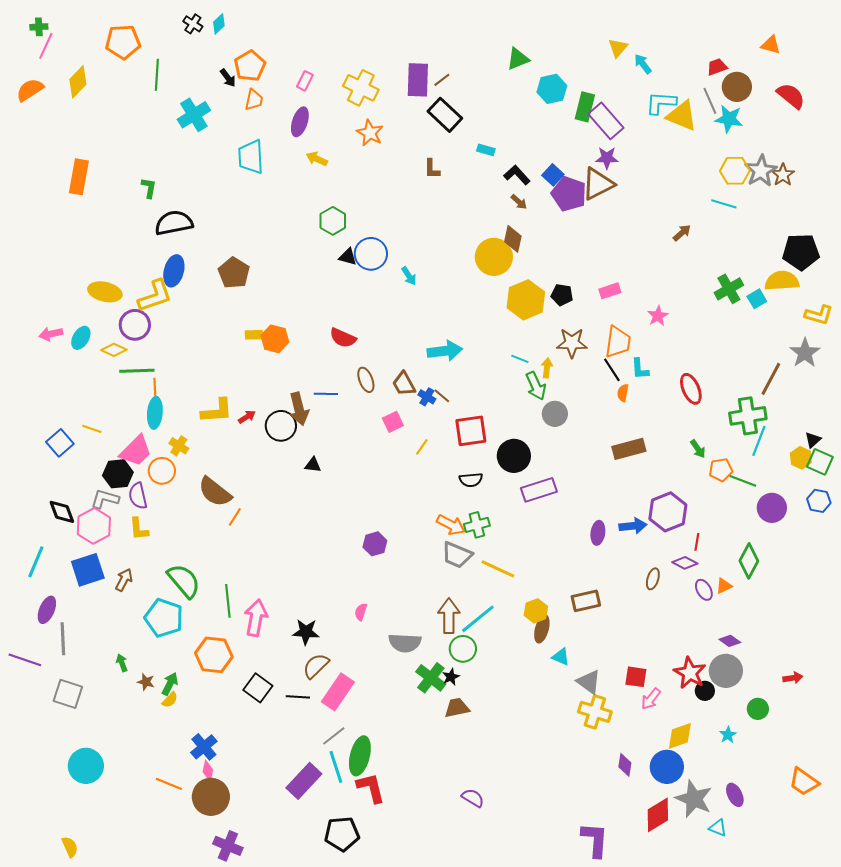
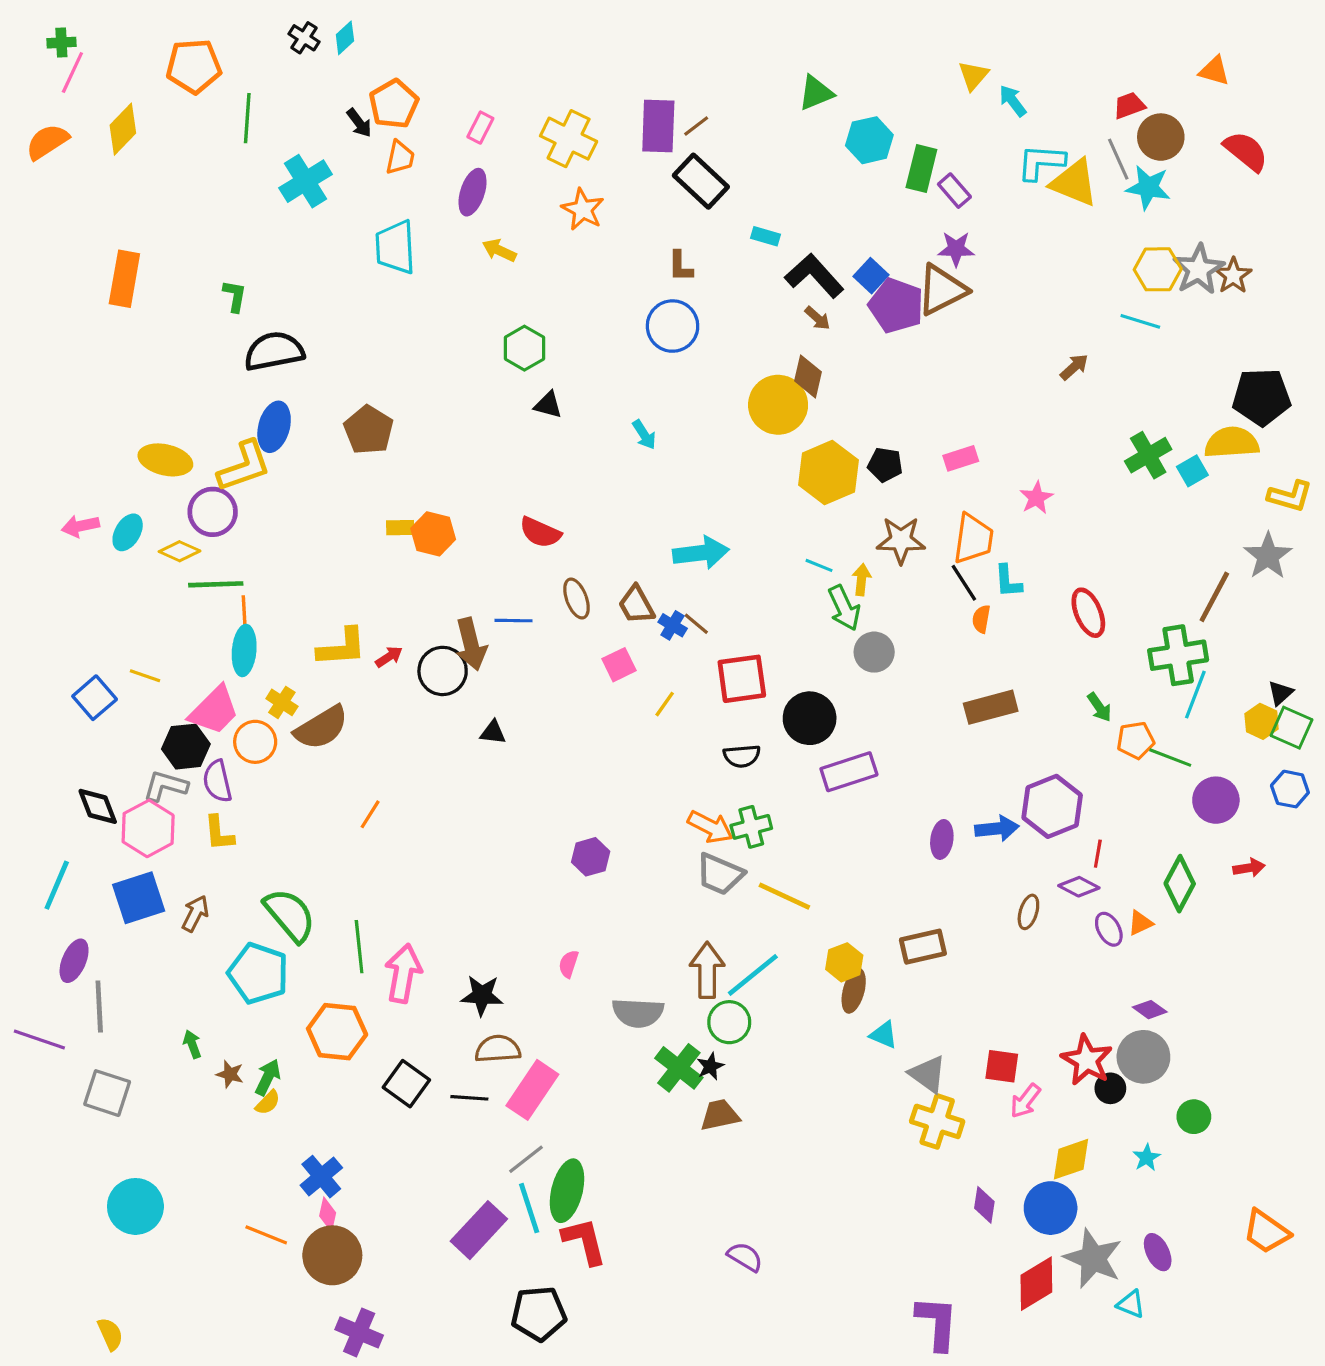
purple rectangle: (606, 121) -> (954, 191), size x0.6
black L-shape: (517, 175) -> (814, 276), size x1.4
blue circle: (371, 254) -> (673, 326), moved
brown semicircle: (215, 492) -> (321, 728), moved, turned -69
brown semicircle: (316, 666) -> (498, 1049), turned 40
red arrow: (793, 678) -> (1249, 868), moved

